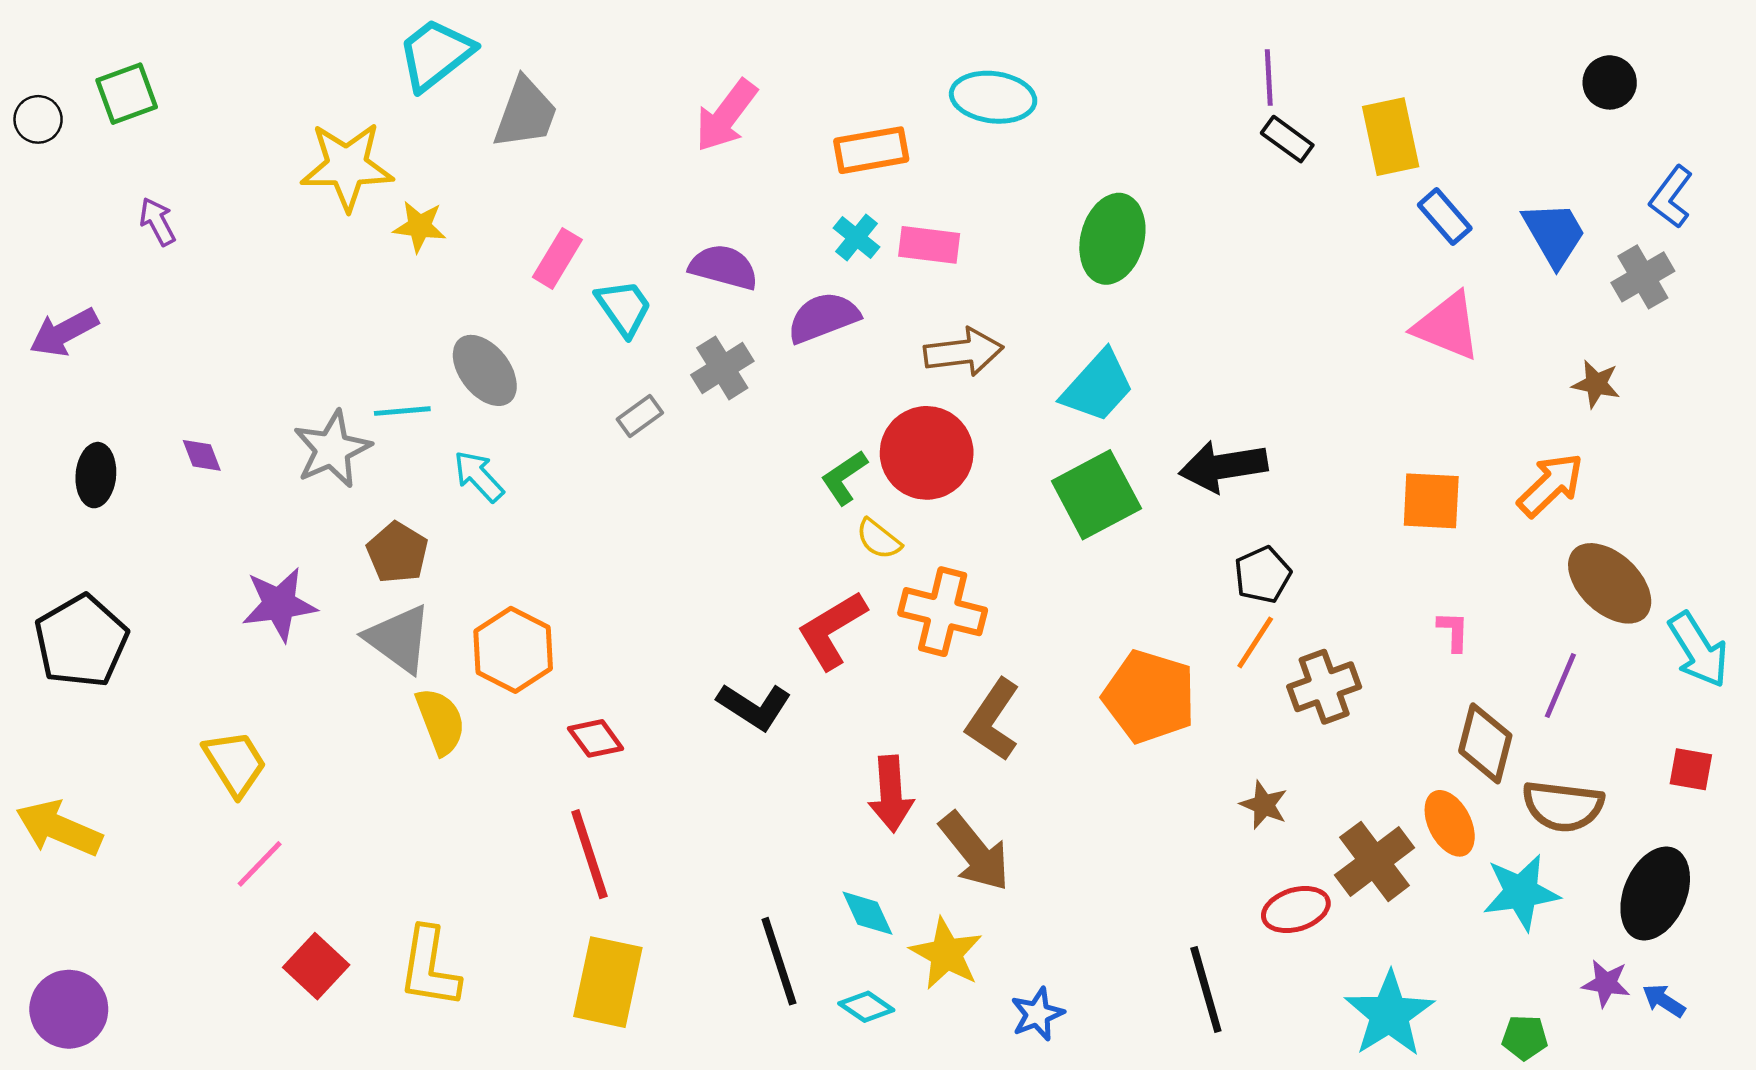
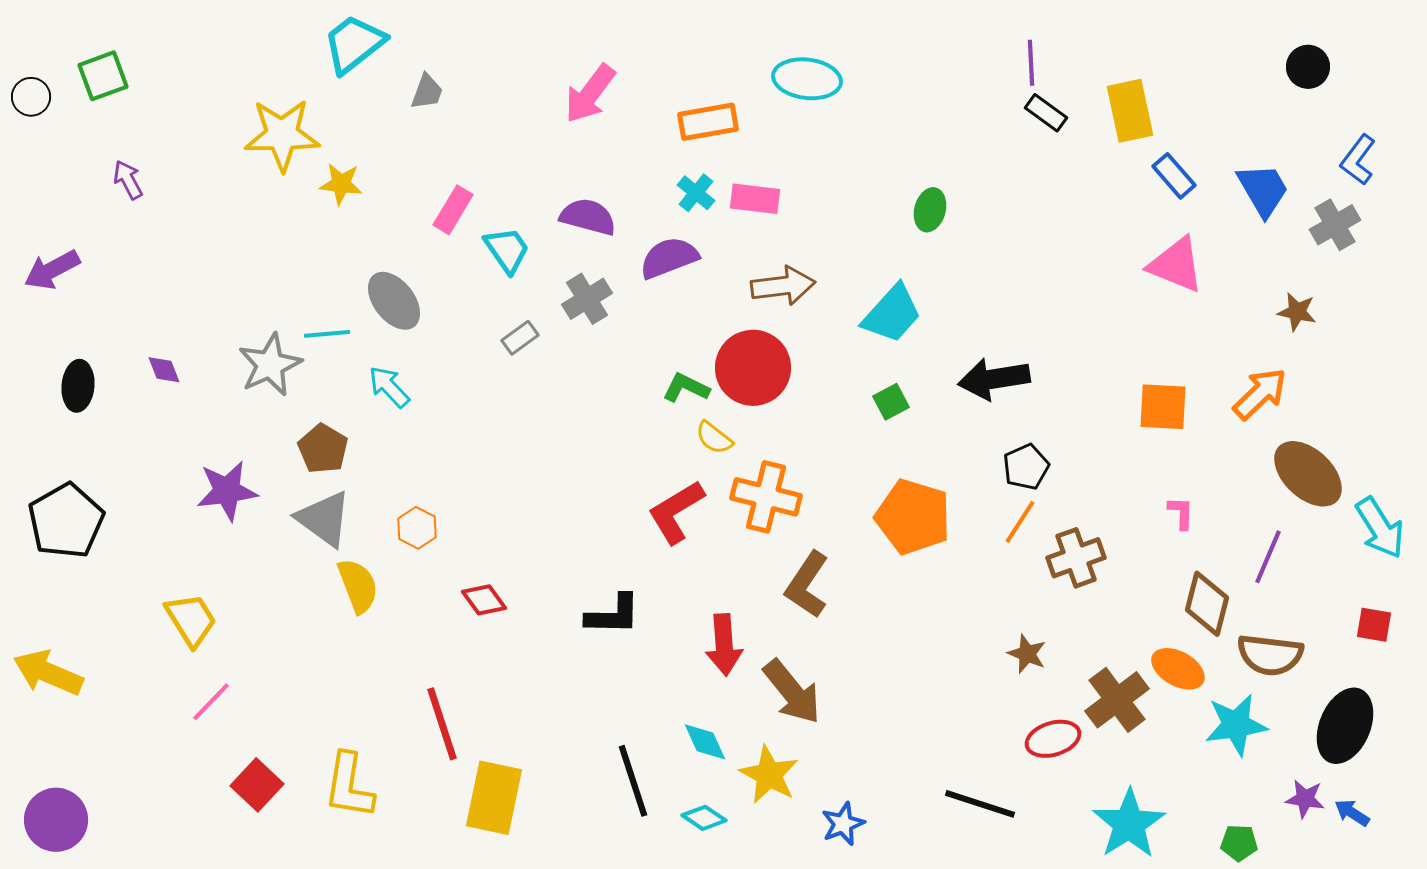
gray trapezoid: (525, 113) -> (427, 92), size x0.6
green ellipse: (1112, 239) -> (930, 210), moved, size x0.6
green L-shape: (844, 478) -> (686, 388), turned 60
green square: (1096, 495) -> (891, 402), size x0.5
orange hexagon: (513, 650) -> (417, 528), size x0.6
orange pentagon: (1149, 697) -> (913, 517), moved
black L-shape: (754, 706) -> (613, 615), moved, turned -32
orange ellipse: (1450, 823) -> (1178, 669), turned -34
red line: (589, 854) -> (442, 724), moved
black line: (1206, 989) -> (980, 804), turned -56

